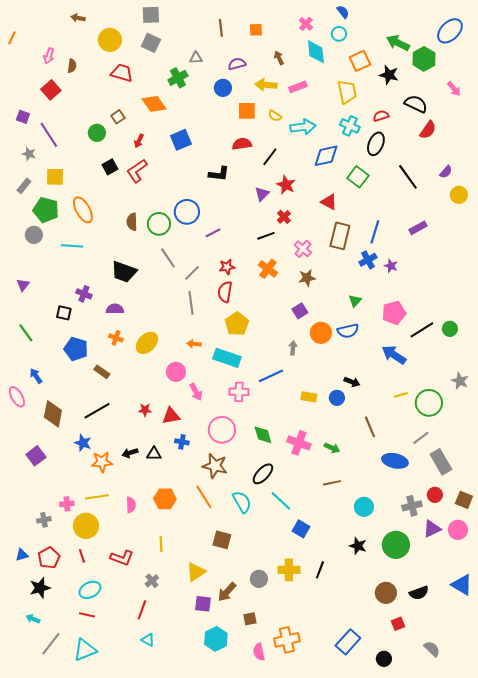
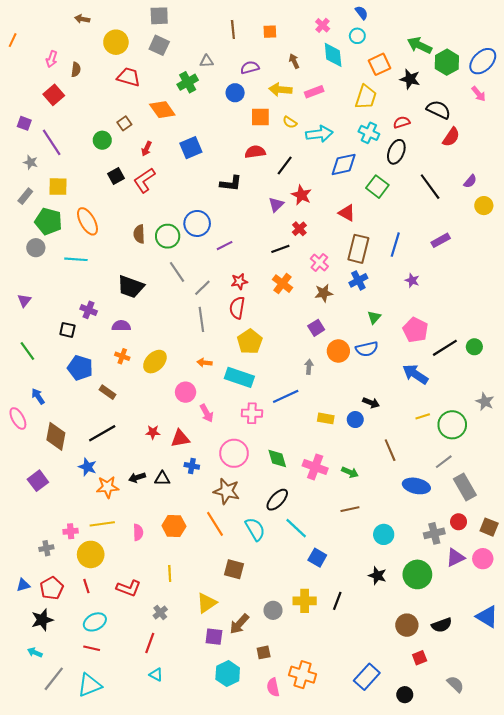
blue ellipse: (450, 31) -> (483, 61), moved
yellow trapezoid: (347, 92) -> (366, 97), turned 30
blue cross: (368, 260) -> (358, 280), moved
pink pentagon: (394, 313) -> (415, 330), turned -30
orange cross: (287, 640) -> (303, 675), turned 30

